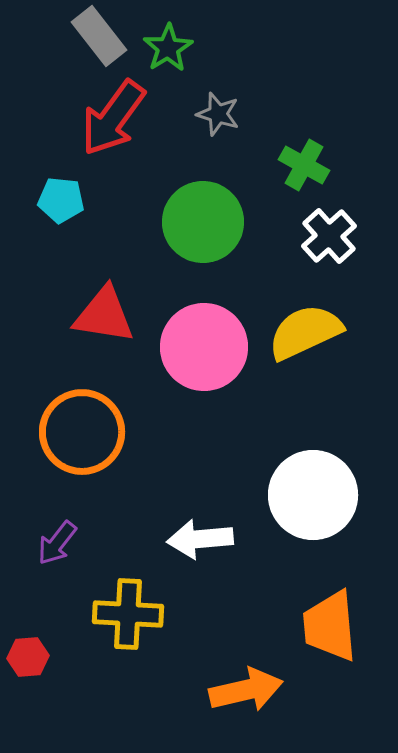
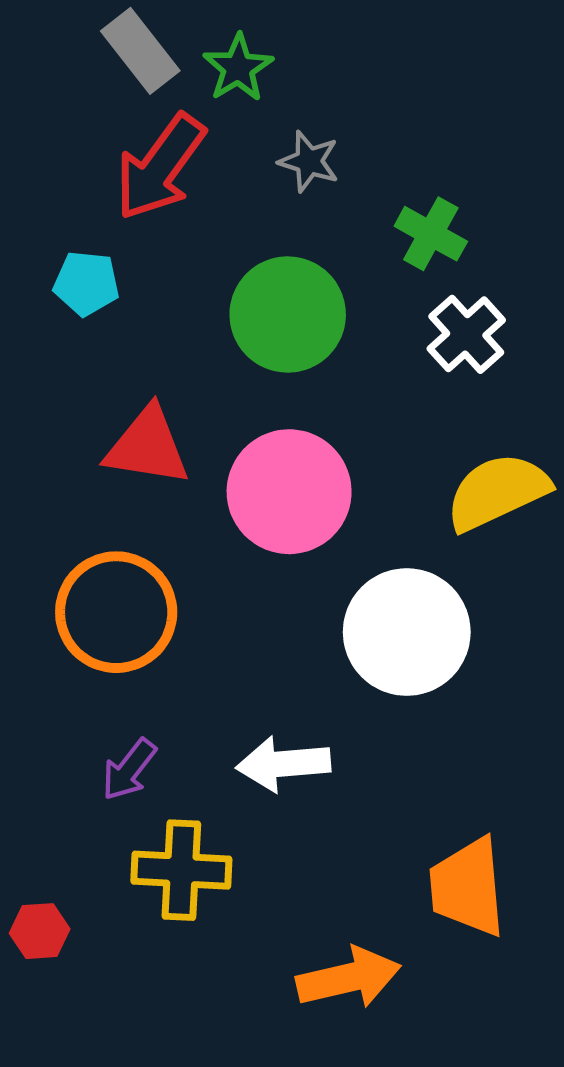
yellow semicircle: (305, 332) -> (497, 492), moved
white circle: (313, 495) -> (407, 632), moved
purple arrow: (57, 543) -> (129, 769), moved

